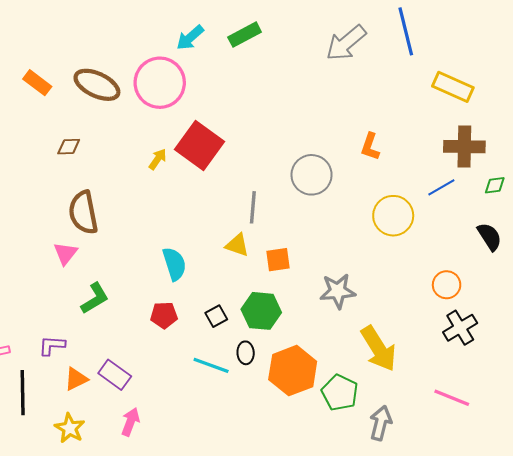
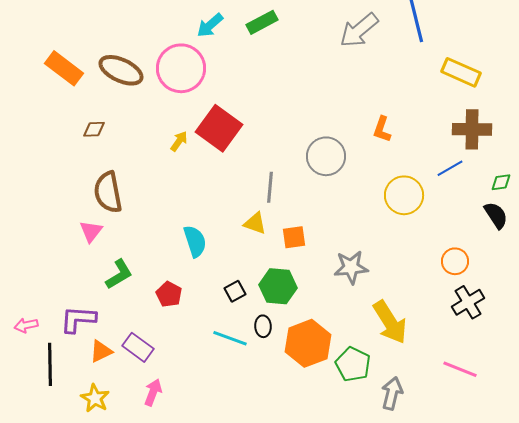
orange rectangle: (37, 83) -> (64, 68), size x1.4
green diamond: (495, 185) -> (501, 182), moved
red pentagon: (164, 315) -> (169, 294), moved, turned 30
purple L-shape: (52, 345) -> (78, 319), size x1.4

